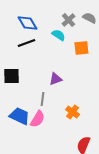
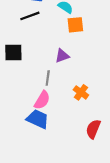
orange square: (81, 48) -> (75, 25), moved
blue trapezoid: (19, 116) -> (38, 119), moved

